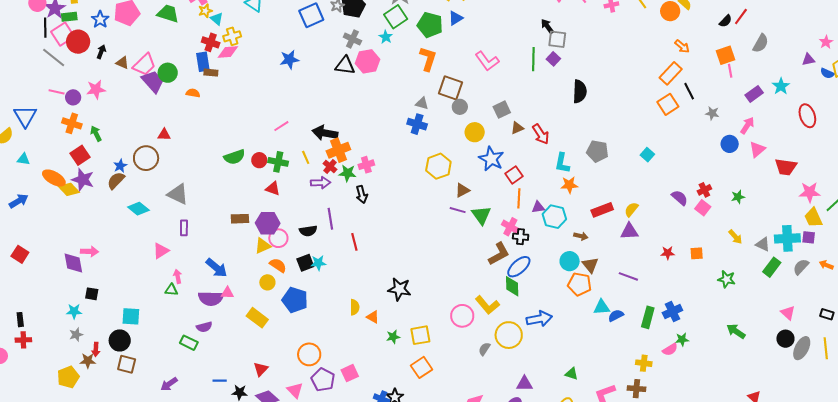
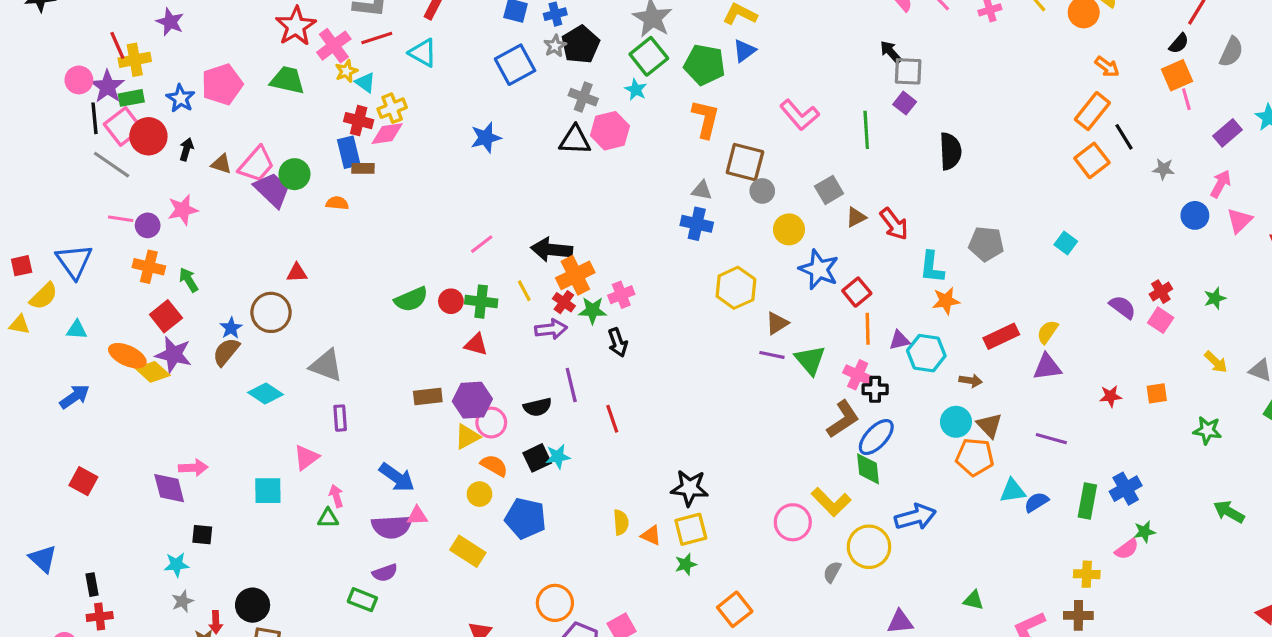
black semicircle: (725, 21) -> (1179, 43), moved
green line: (533, 59) -> (866, 130), moved
cyan square: (131, 316) -> (268, 491), moved
yellow square: (420, 335) -> (691, 529), moved

